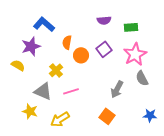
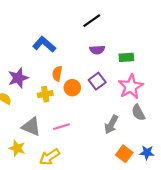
blue L-shape: (44, 24) -> (44, 44), moved
yellow cross: (56, 70) -> (45, 94), moved, turned 32
orange square: (107, 116) -> (124, 154), moved

